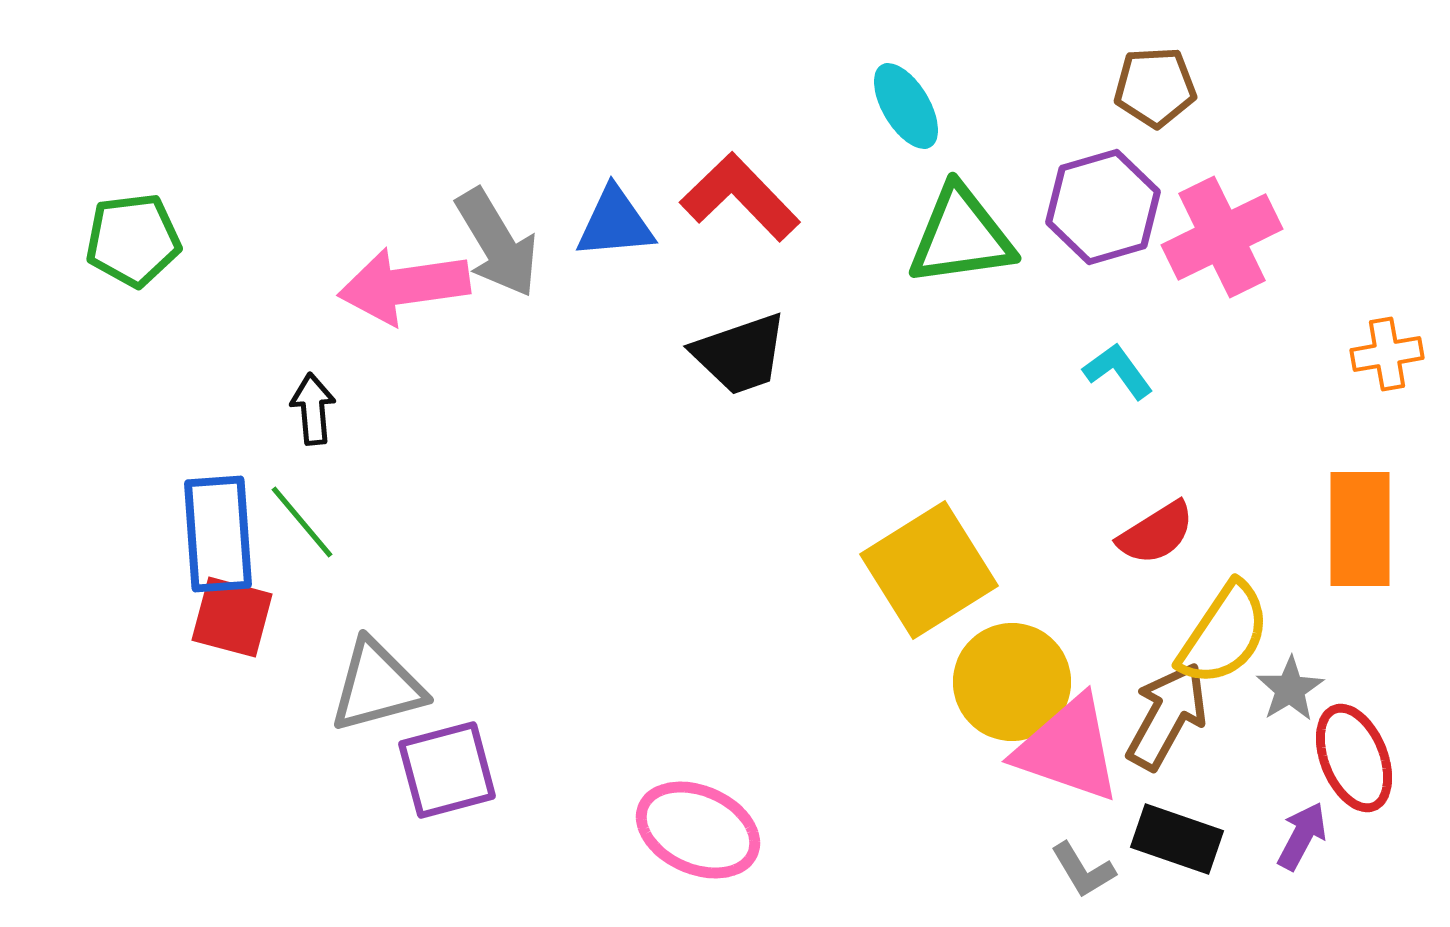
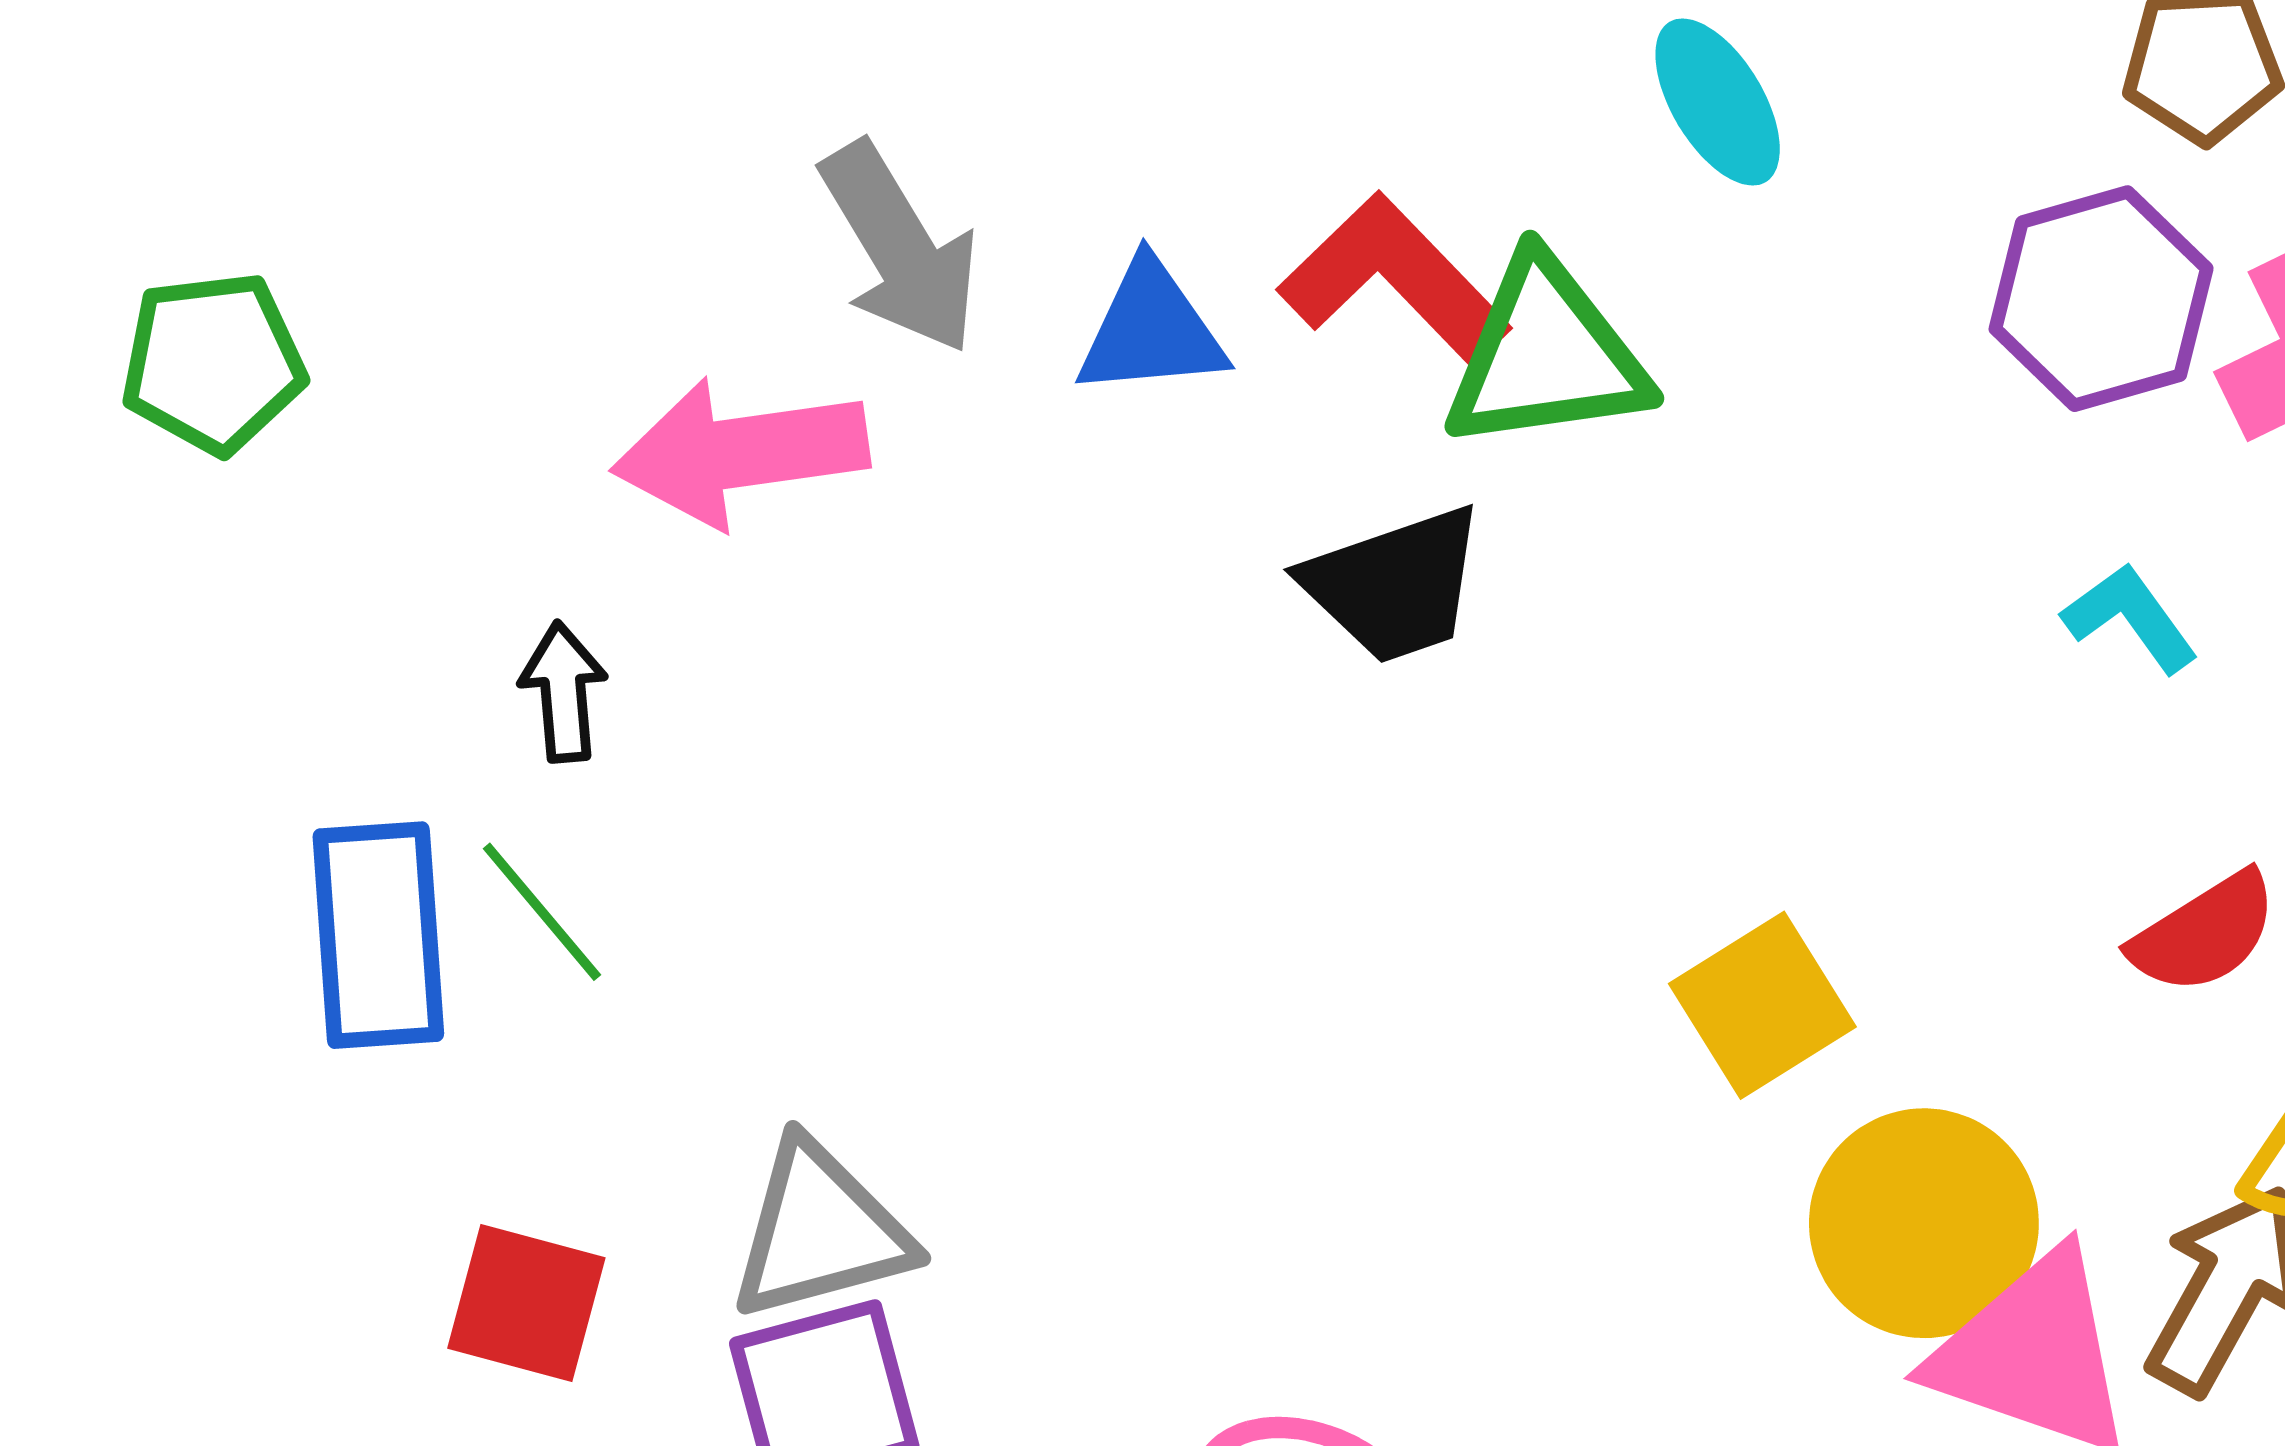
green triangle: (961, 236) -> (1546, 355), moved
gray arrow: (497, 243) -> (900, 248), moved
yellow square: (929, 570) -> (1762, 1005), size x0.7
red square: (232, 617) -> (526, 1303), moved
gray triangle: (377, 686) -> (820, 1231), moved

